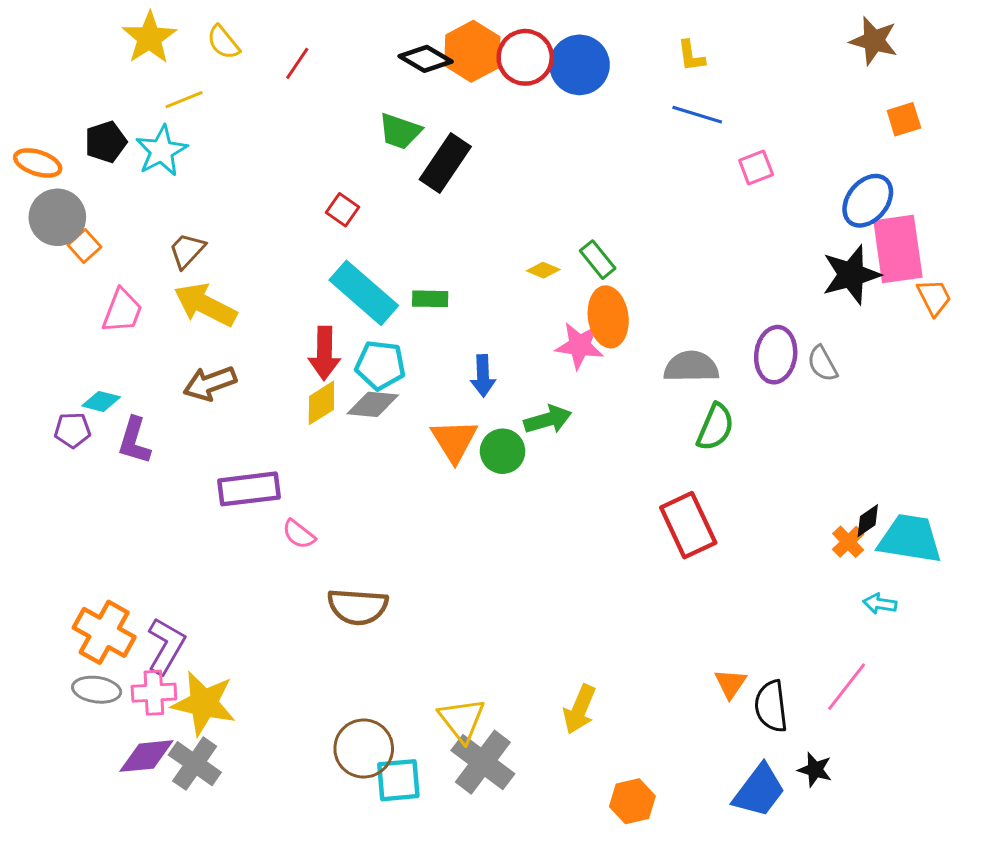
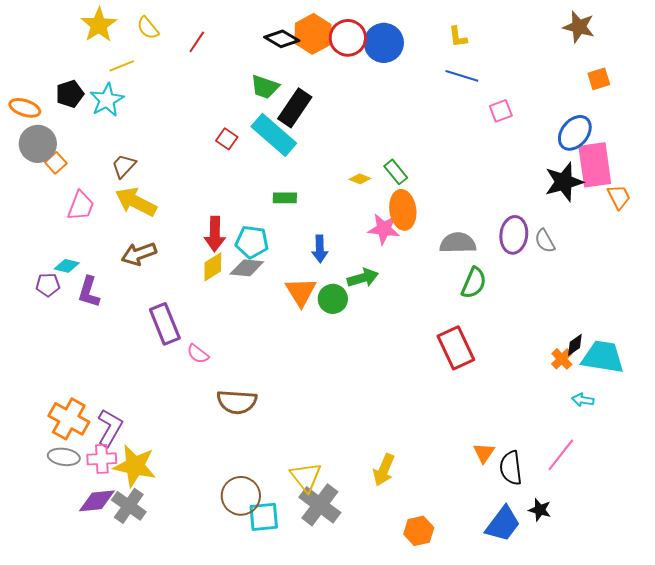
cyan rectangle: (364, 293) -> (274, 135), moved
purple rectangle: (249, 489) -> (165, 324), turned 75

